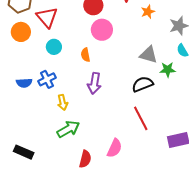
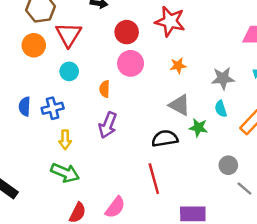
orange star: (148, 12) -> (178, 66), moved
blue semicircle: (24, 83) -> (25, 107), turned 84
green arrow: (68, 129) -> (65, 173), turned 40

